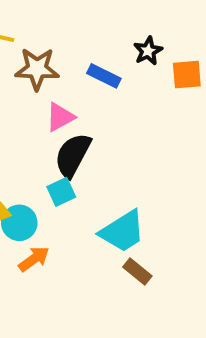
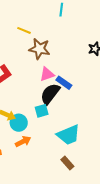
blue rectangle: (104, 76) -> (64, 83), moved
brown rectangle: (137, 272) -> (67, 163), moved

